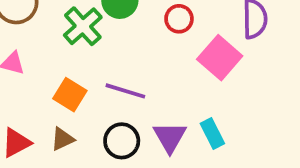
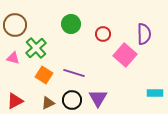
green cross: (83, 26) -> (36, 48), moved
cyan rectangle: (212, 133) -> (155, 93), moved, turned -63
brown triangle: (62, 139) -> (48, 103), moved

